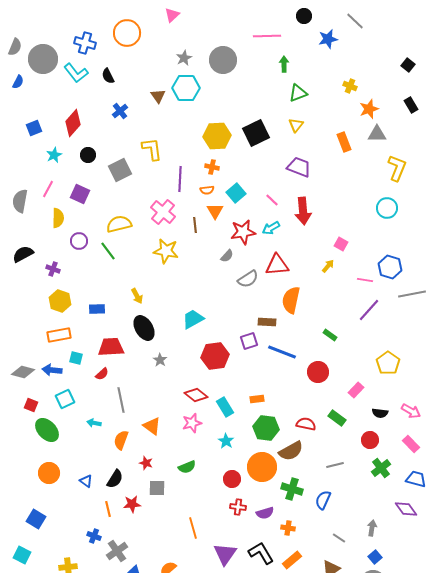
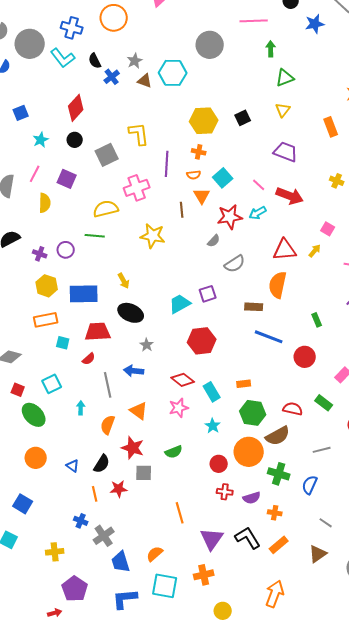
gray star: (184, 58) -> (135, 61), moved
yellow cross: (350, 86) -> (337, 181), moved
brown triangle: (158, 96) -> (145, 81), turned -35
blue cross: (120, 111) -> (112, 77), moved
red diamond: (73, 123) -> (76, 108), moved
black square: (256, 133) -> (243, 118), size x0.6
red arrow: (303, 211) -> (290, 196), turned -64
pink cross: (163, 212) -> (137, 188), moved, turned 30
purple circle: (79, 241) -> (66, 250), moved
green line: (108, 251) -> (95, 236), turned -48
red triangle: (277, 265) -> (285, 250), moved
blue rectangle: (97, 309) -> (84, 294), size x1.8
black ellipse: (144, 328) -> (131, 313), turned -35
green rectangle: (330, 335) -> (317, 320), turned 32
purple square: (249, 341) -> (208, 294), moved
blue arrow: (52, 370) -> (134, 371), moved
cyan arrow: (94, 423) -> (81, 408), turned 80
red star: (146, 463) -> (133, 448), size x1.6

